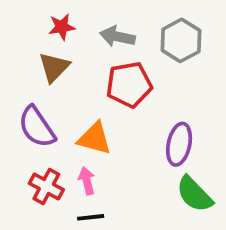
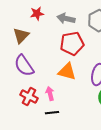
brown triangle: (54, 67) -> (21, 36), moved
orange triangle: (94, 138) -> (67, 72), moved

